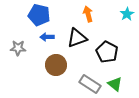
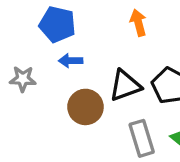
black triangle: (77, 38) -> (125, 85), moved
gray rectangle: (90, 84) -> (142, 138), turned 40

